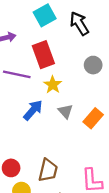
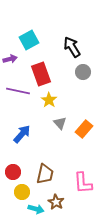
cyan square: (45, 15) -> (29, 40), moved
gray circle: (93, 65) -> (83, 72), moved
blue arrow: (33, 110) -> (22, 134), moved

